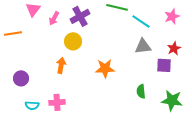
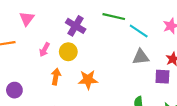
purple cross: (80, 16) -> (76, 26), turned -30
pink arrow: (54, 18) -> (44, 50), moved
orange star: (105, 68) -> (88, 80), moved

